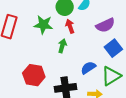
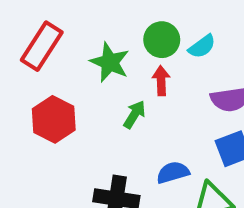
red hexagon: (34, 75) -> (54, 119), moved

